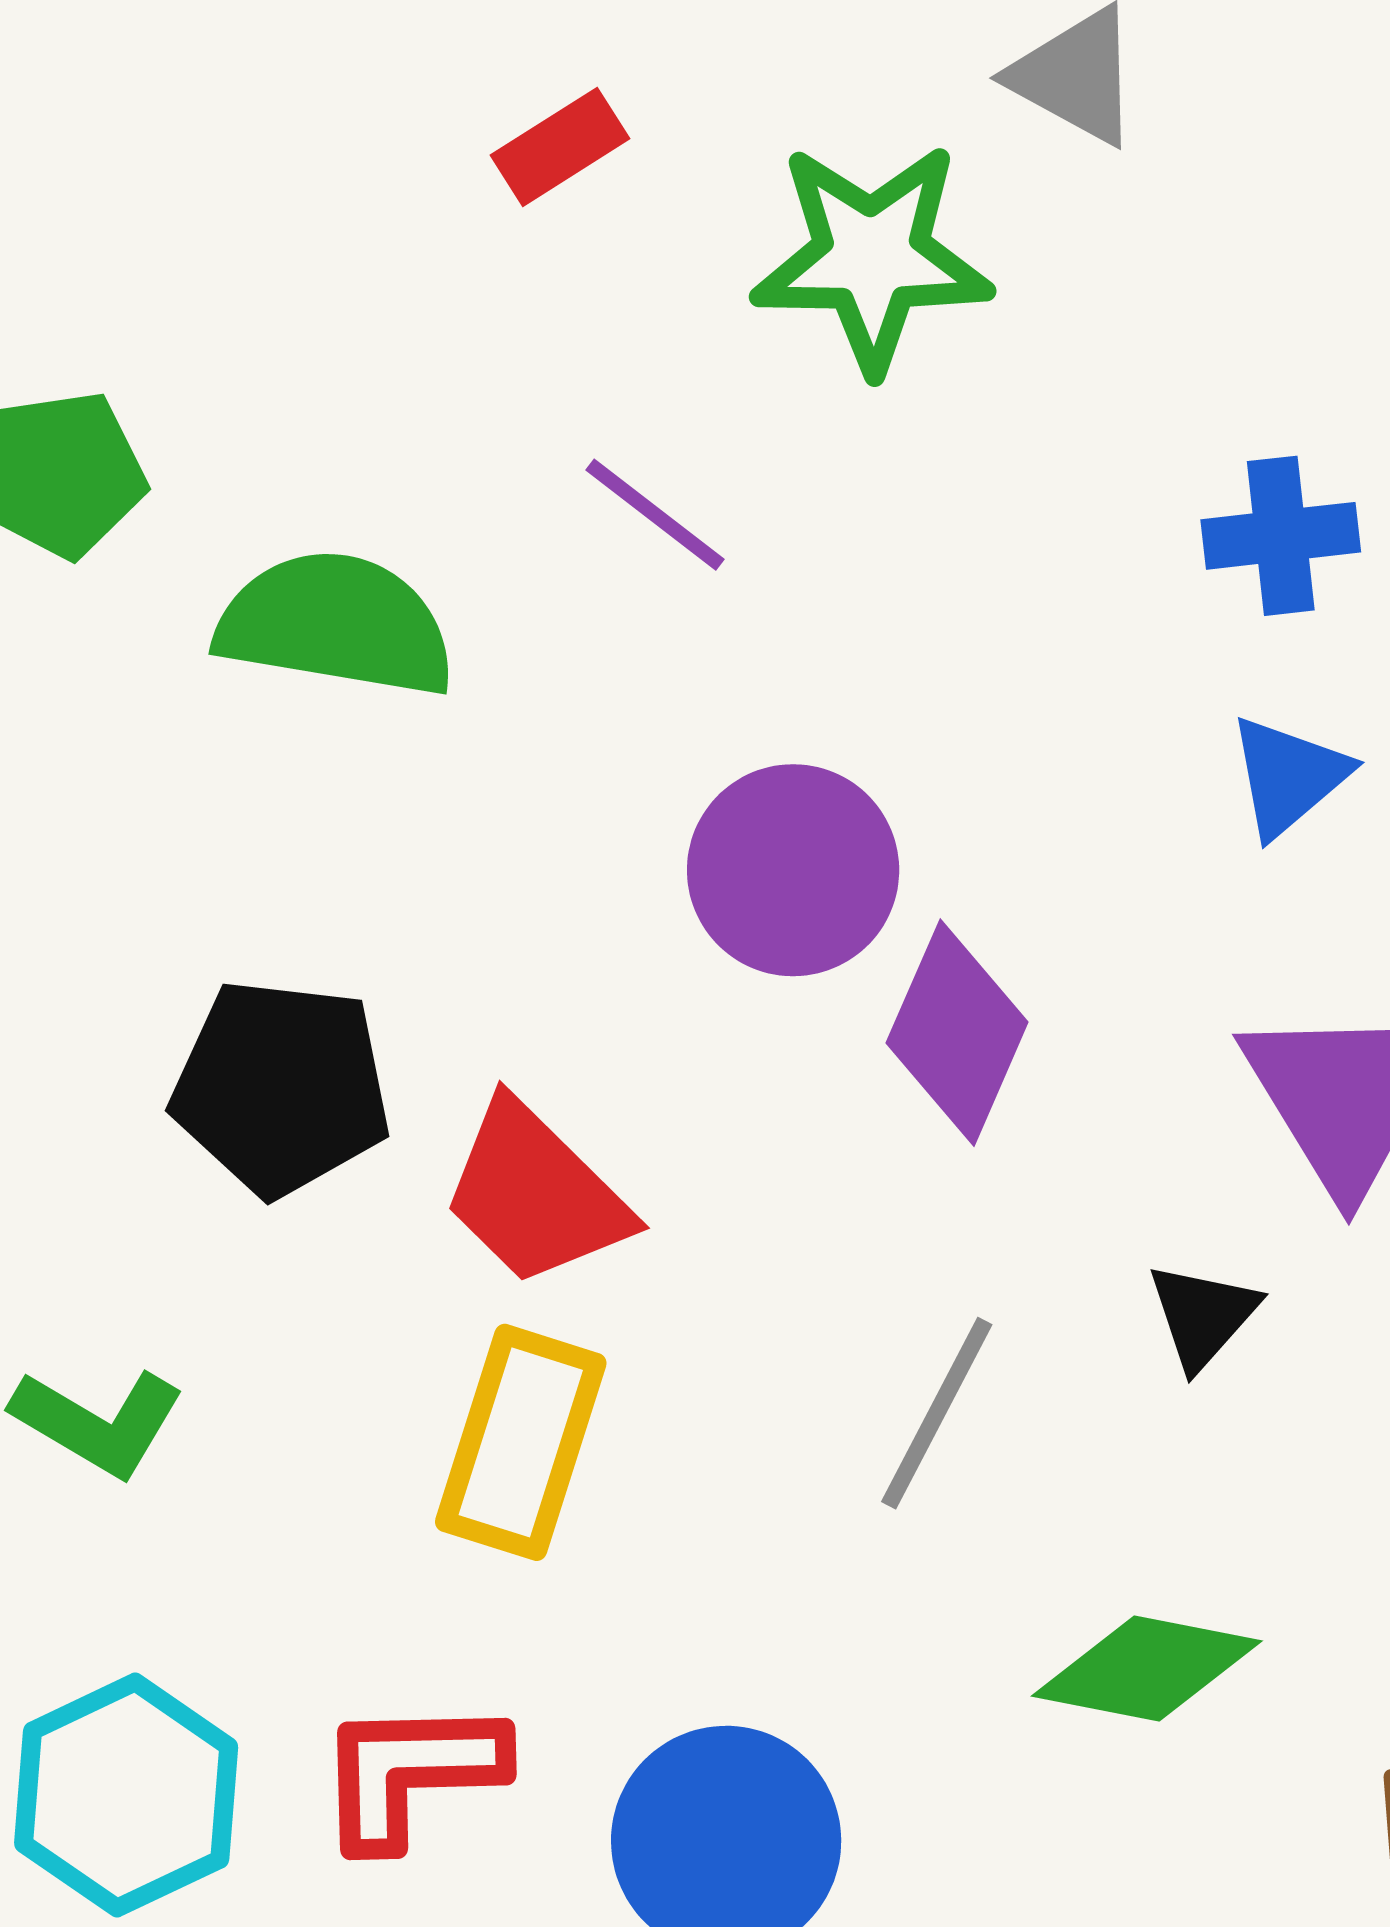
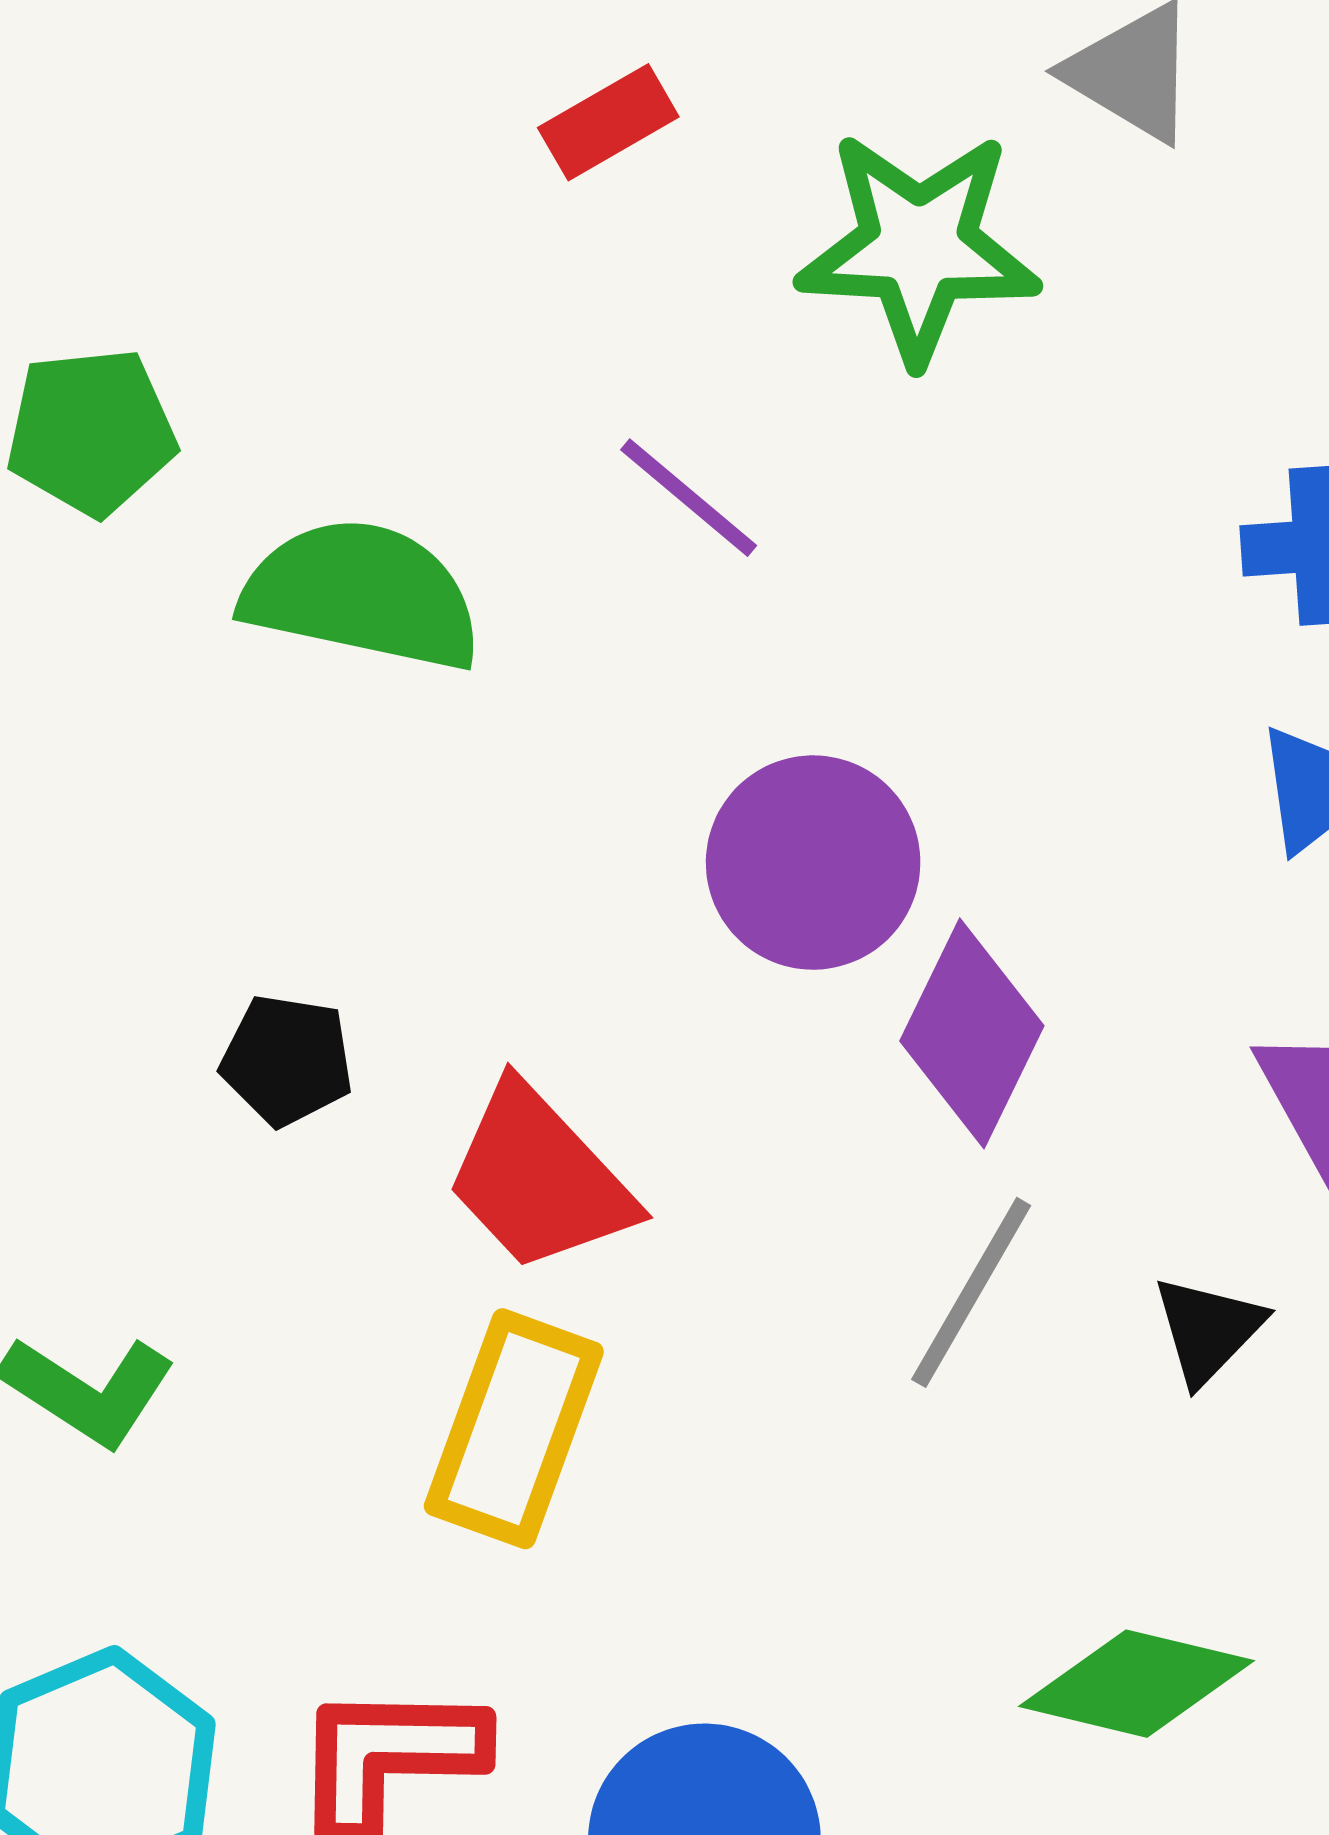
black pentagon: (281, 1087) -> (287, 1060), size x0.6
gray line: (937, 1413) -> (971, 1292), moved

